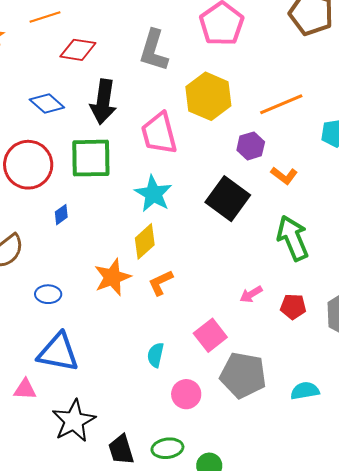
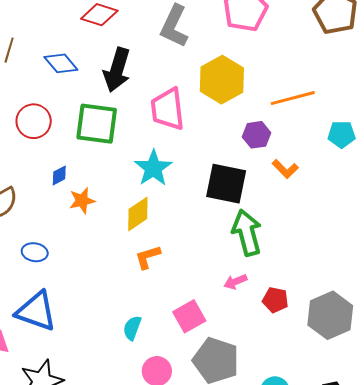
red circle: (28, 165) -> (34, 121), size x0.7
black square: (228, 199) -> (226, 184), turned -33
green arrow: (293, 238) -> (247, 233), moved
orange star: (112, 277) -> (82, 201), moved, size x0.7

